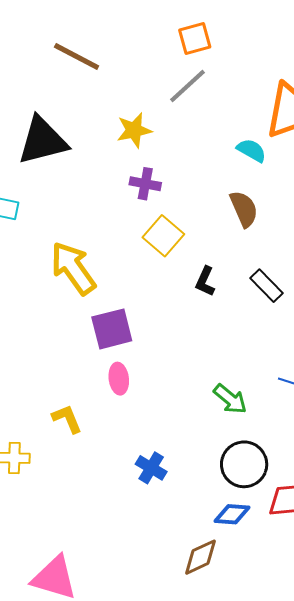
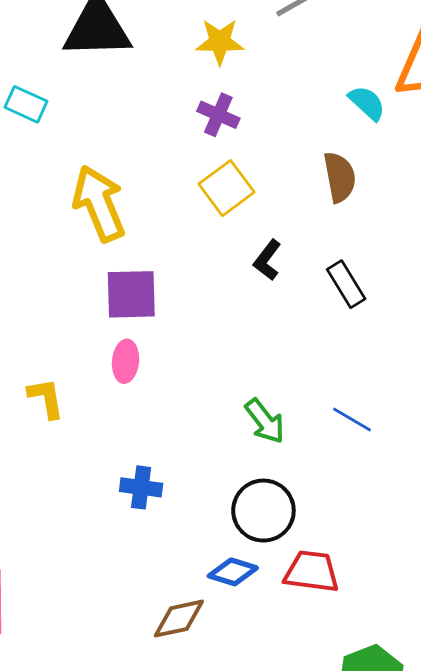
blue cross: (151, 468) -> (141, 487), turned -36

